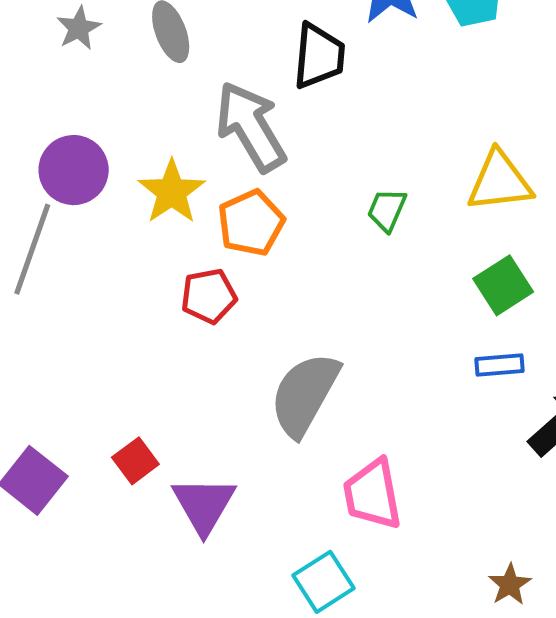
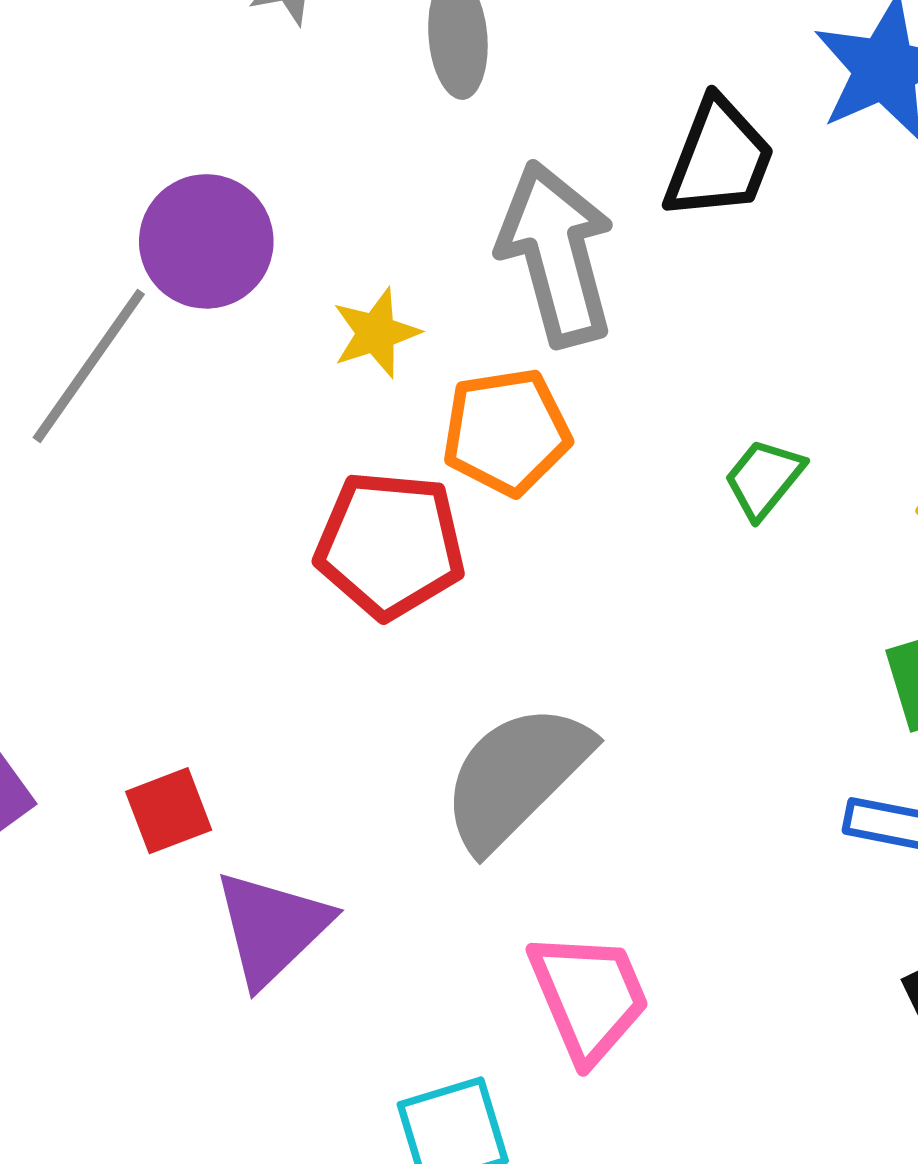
yellow star: (172, 192) -> (376, 333), size x0.7
red pentagon: (209, 296) -> (390, 545), size x1.4
pink trapezoid: (372, 494) -> (589, 997), turned 152

